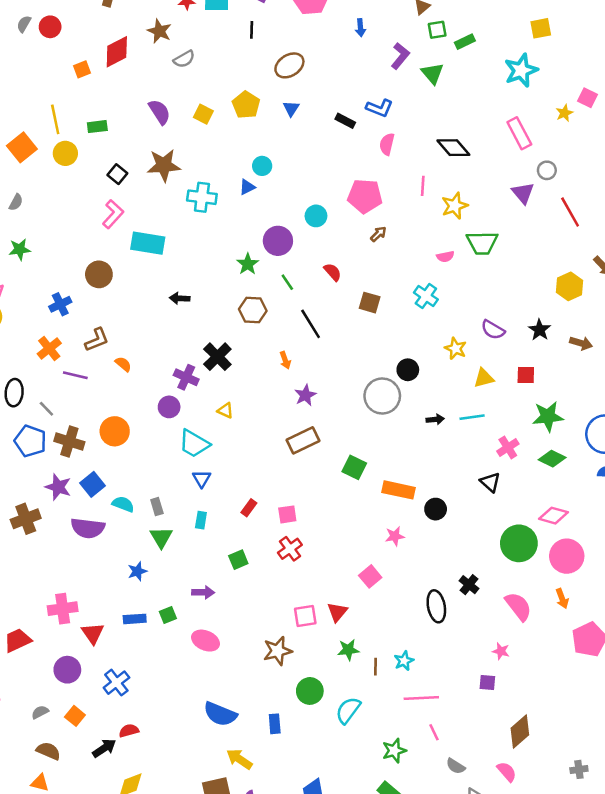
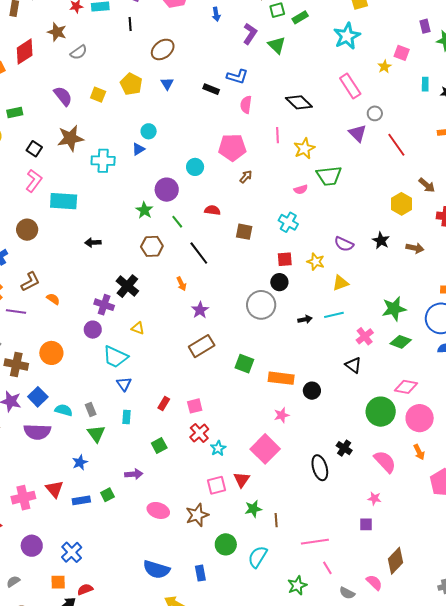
red semicircle: (333, 272) -> (212, 210), turned -35
red square: (526, 375) -> (285, 259), moved
pink square: (370, 576) -> (265, 449), size x1.6
red triangle: (93, 633) -> (55, 489), moved
pink ellipse: (206, 641) -> (158, 510), moved
cyan star: (404, 661) -> (218, 448), moved
orange square: (75, 716) -> (58, 582), moved, turned -35
pink semicircle: (507, 772) -> (374, 582), moved

